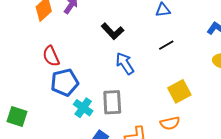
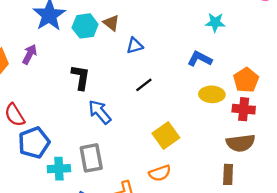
black L-shape: (112, 31) -> (81, 77), turned -120
cyan cross: (83, 108) -> (59, 169), turned -30

